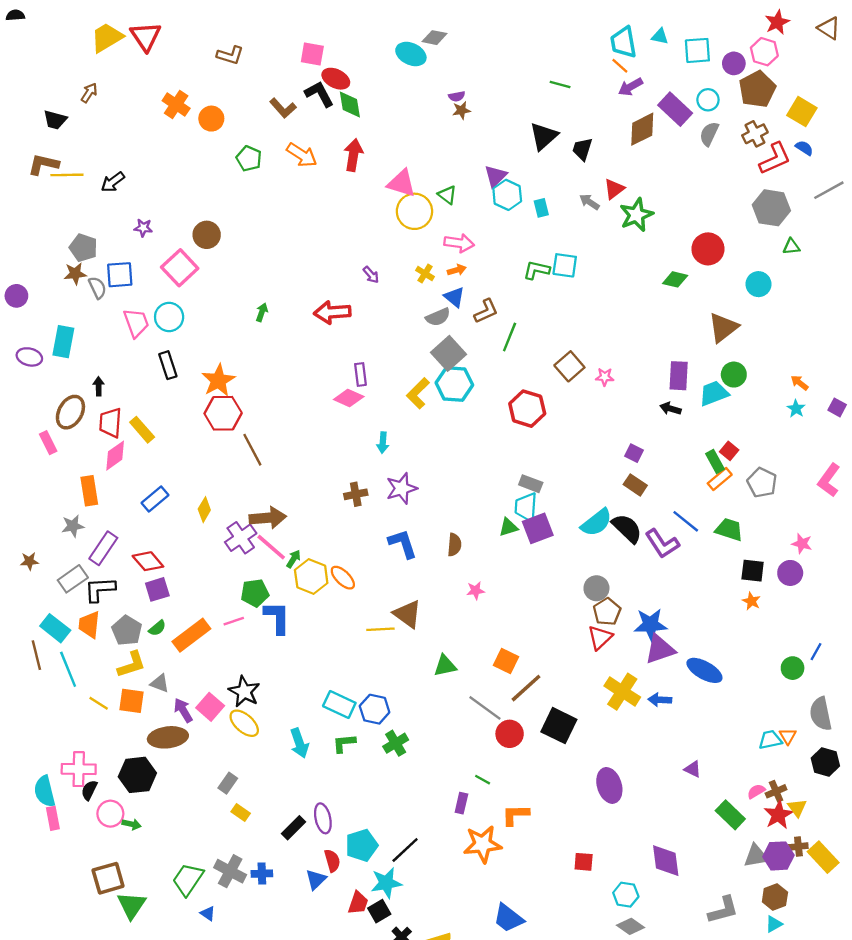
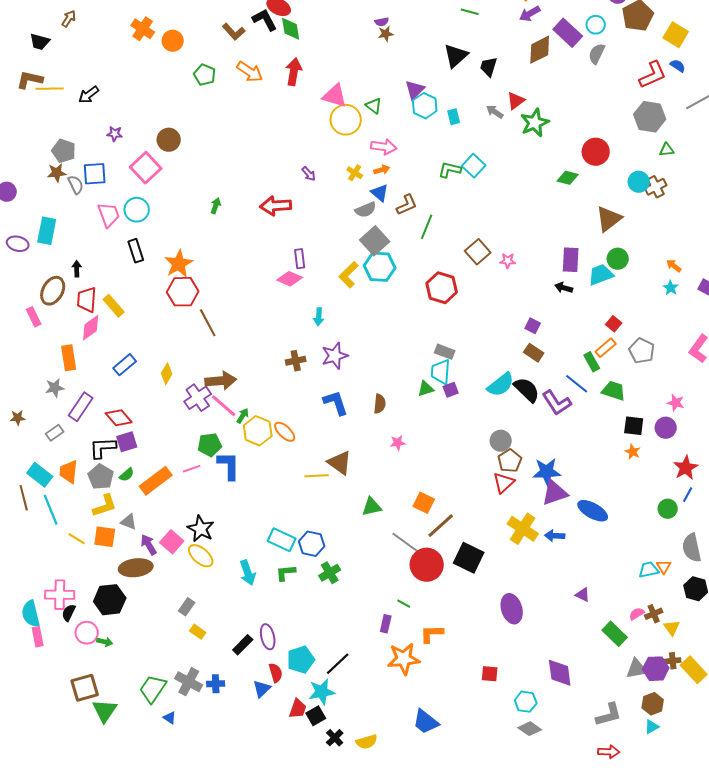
brown cross: (755, 134) -> (656, 187), moved
cyan square: (565, 265) -> (474, 166), turned 35
green rectangle: (715, 461) -> (592, 362), moved
purple square: (538, 528) -> (451, 390), size x0.6
gray rectangle: (73, 579) -> (55, 433), size x0.7
black L-shape: (100, 589) -> (103, 448), moved
red circle: (510, 734) -> (427, 565), size x1.4
red star: (778, 815) -> (686, 468), moved

